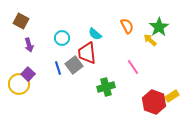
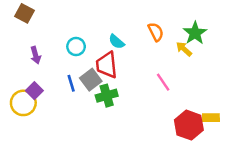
brown square: (21, 21) -> (25, 13), moved
green cross: (106, 87) -> (107, 96), moved
yellow rectangle: (172, 96) -> (211, 118), turned 32

